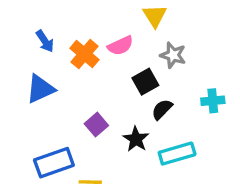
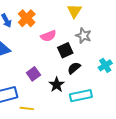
pink semicircle: (120, 46) -> (48, 36), moved
orange cross: (84, 54) -> (27, 18), moved
cyan cross: (213, 101) -> (105, 65), turned -32

